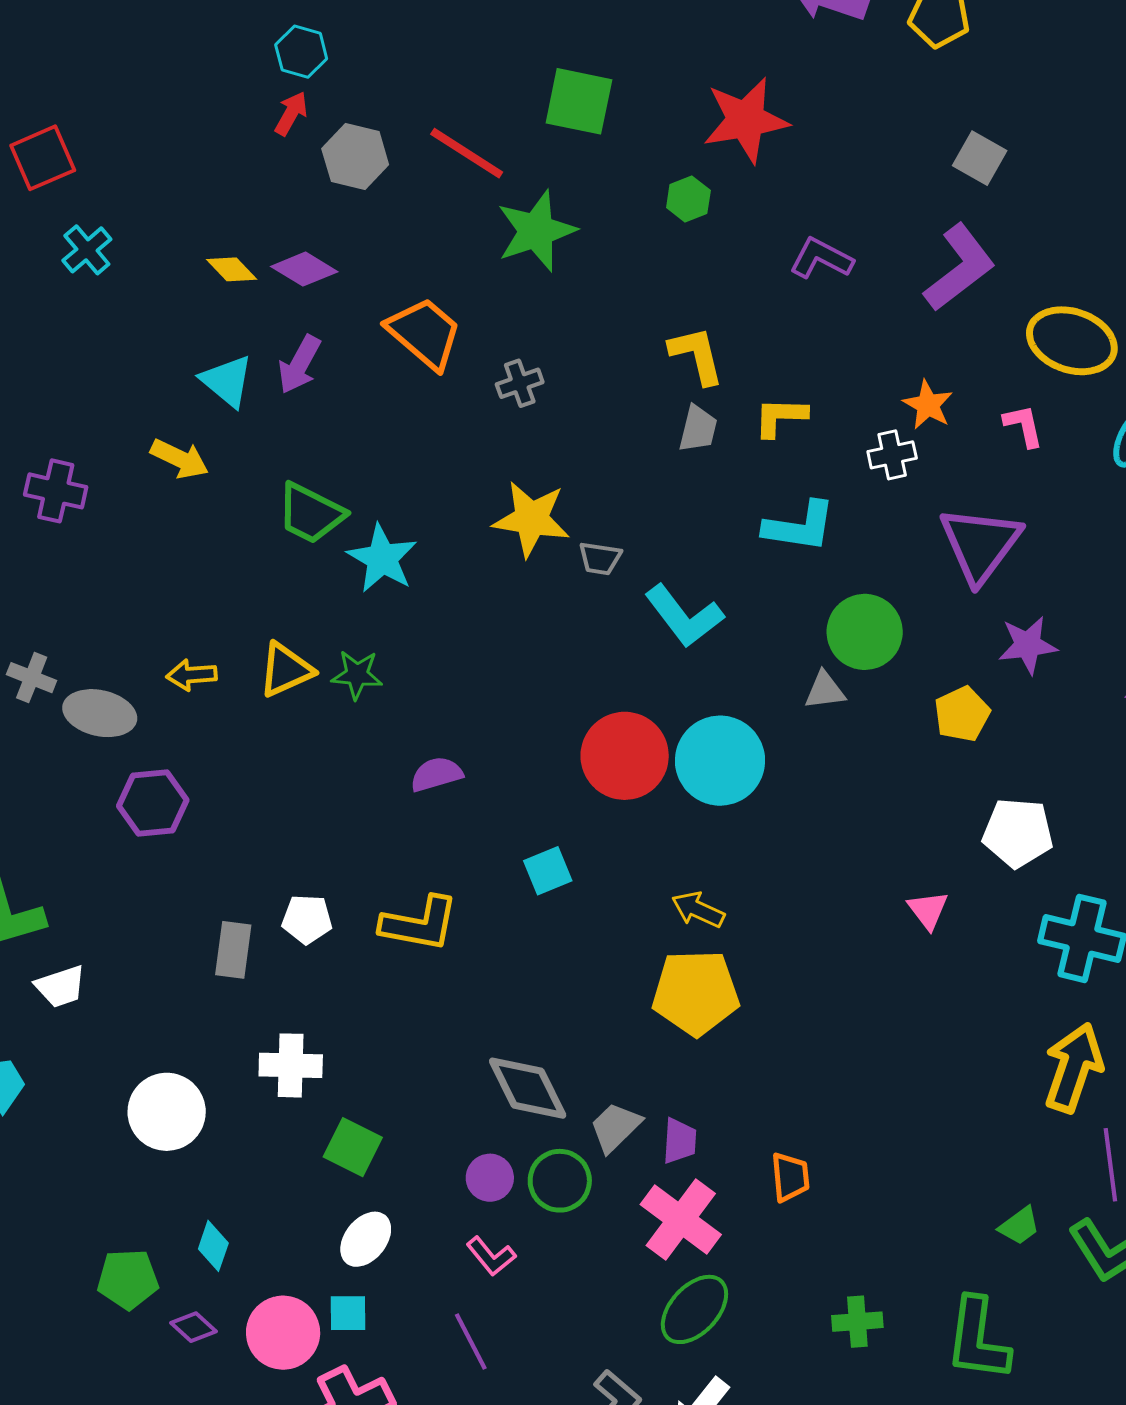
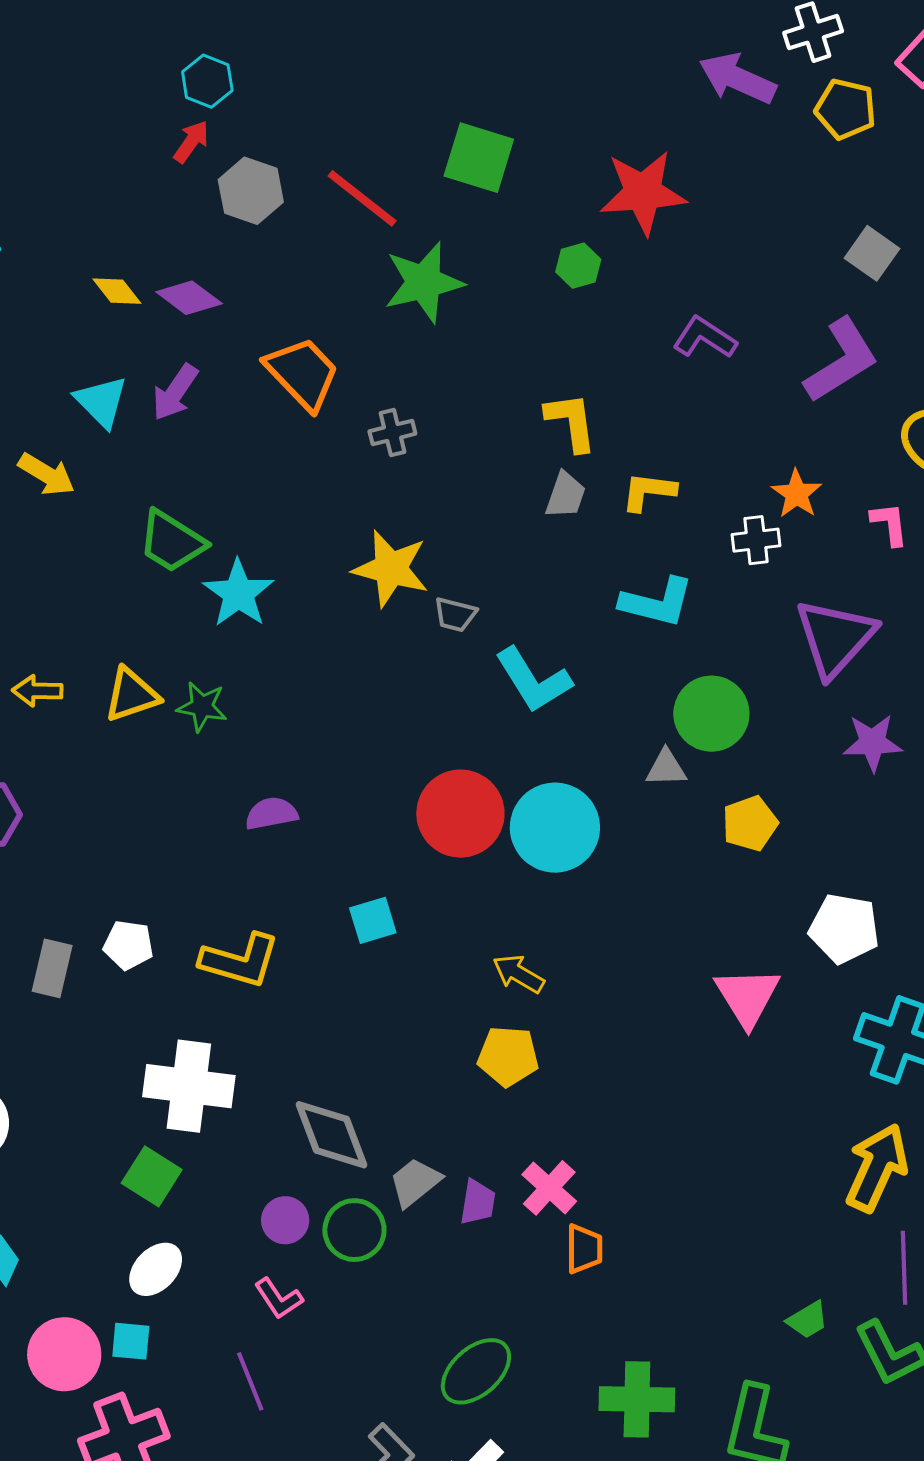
yellow pentagon: (962, 714) -> (750, 823), moved
pink triangle: (928, 910) -> (747, 997), size x1.6
yellow pentagon: (696, 993) -> (508, 1056), size x0.7
white cross: (291, 1065) -> (189, 1086), moved, size x1.4
pink cross: (681, 1219) -> (549, 1188), moved, size x0.7
green cross: (857, 1322) -> (637, 1399), size x1.5

